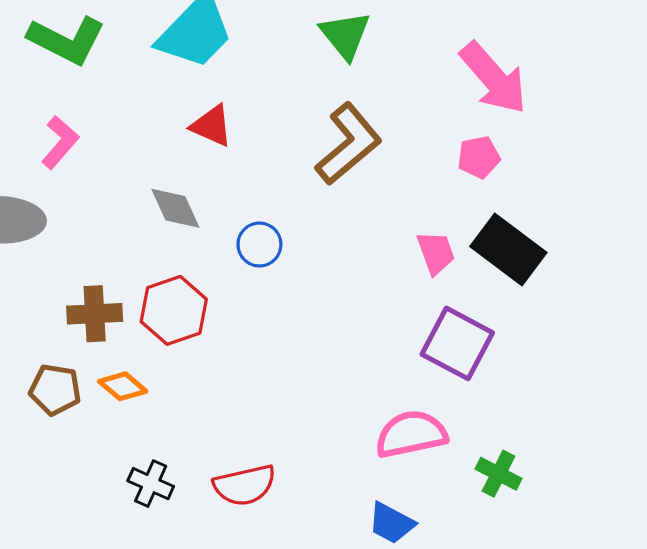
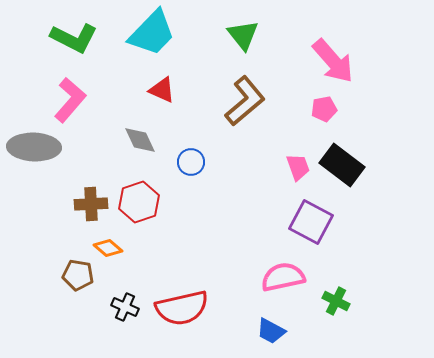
pink L-shape: (60, 142) -> (70, 100), size x1.4
brown pentagon: (55, 390) -> (78, 275), moved
red semicircle: (245, 485) -> (182, 308), size x1.4

